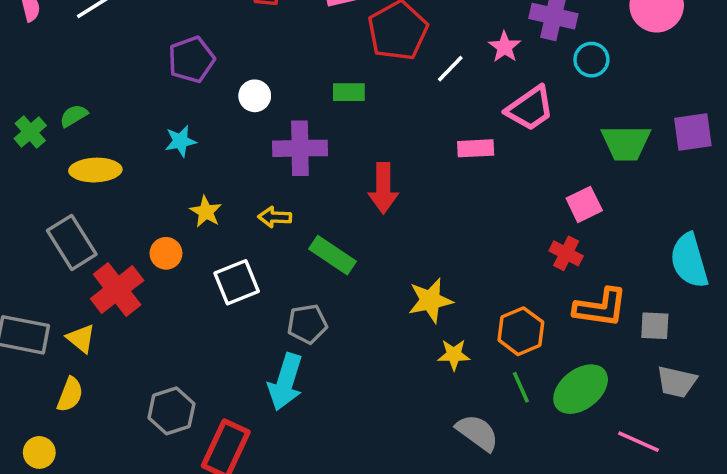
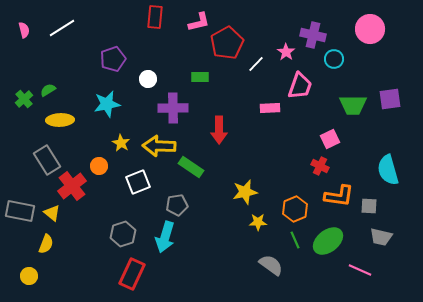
pink trapezoid: (530, 108) -> (300, 86), turned -36
cyan star: (180, 141) -> (107, 104), size x1.5
yellow arrow: (275, 217) -> (159, 146), size x1.8
gray hexagon: (171, 411) -> (123, 234), moved

